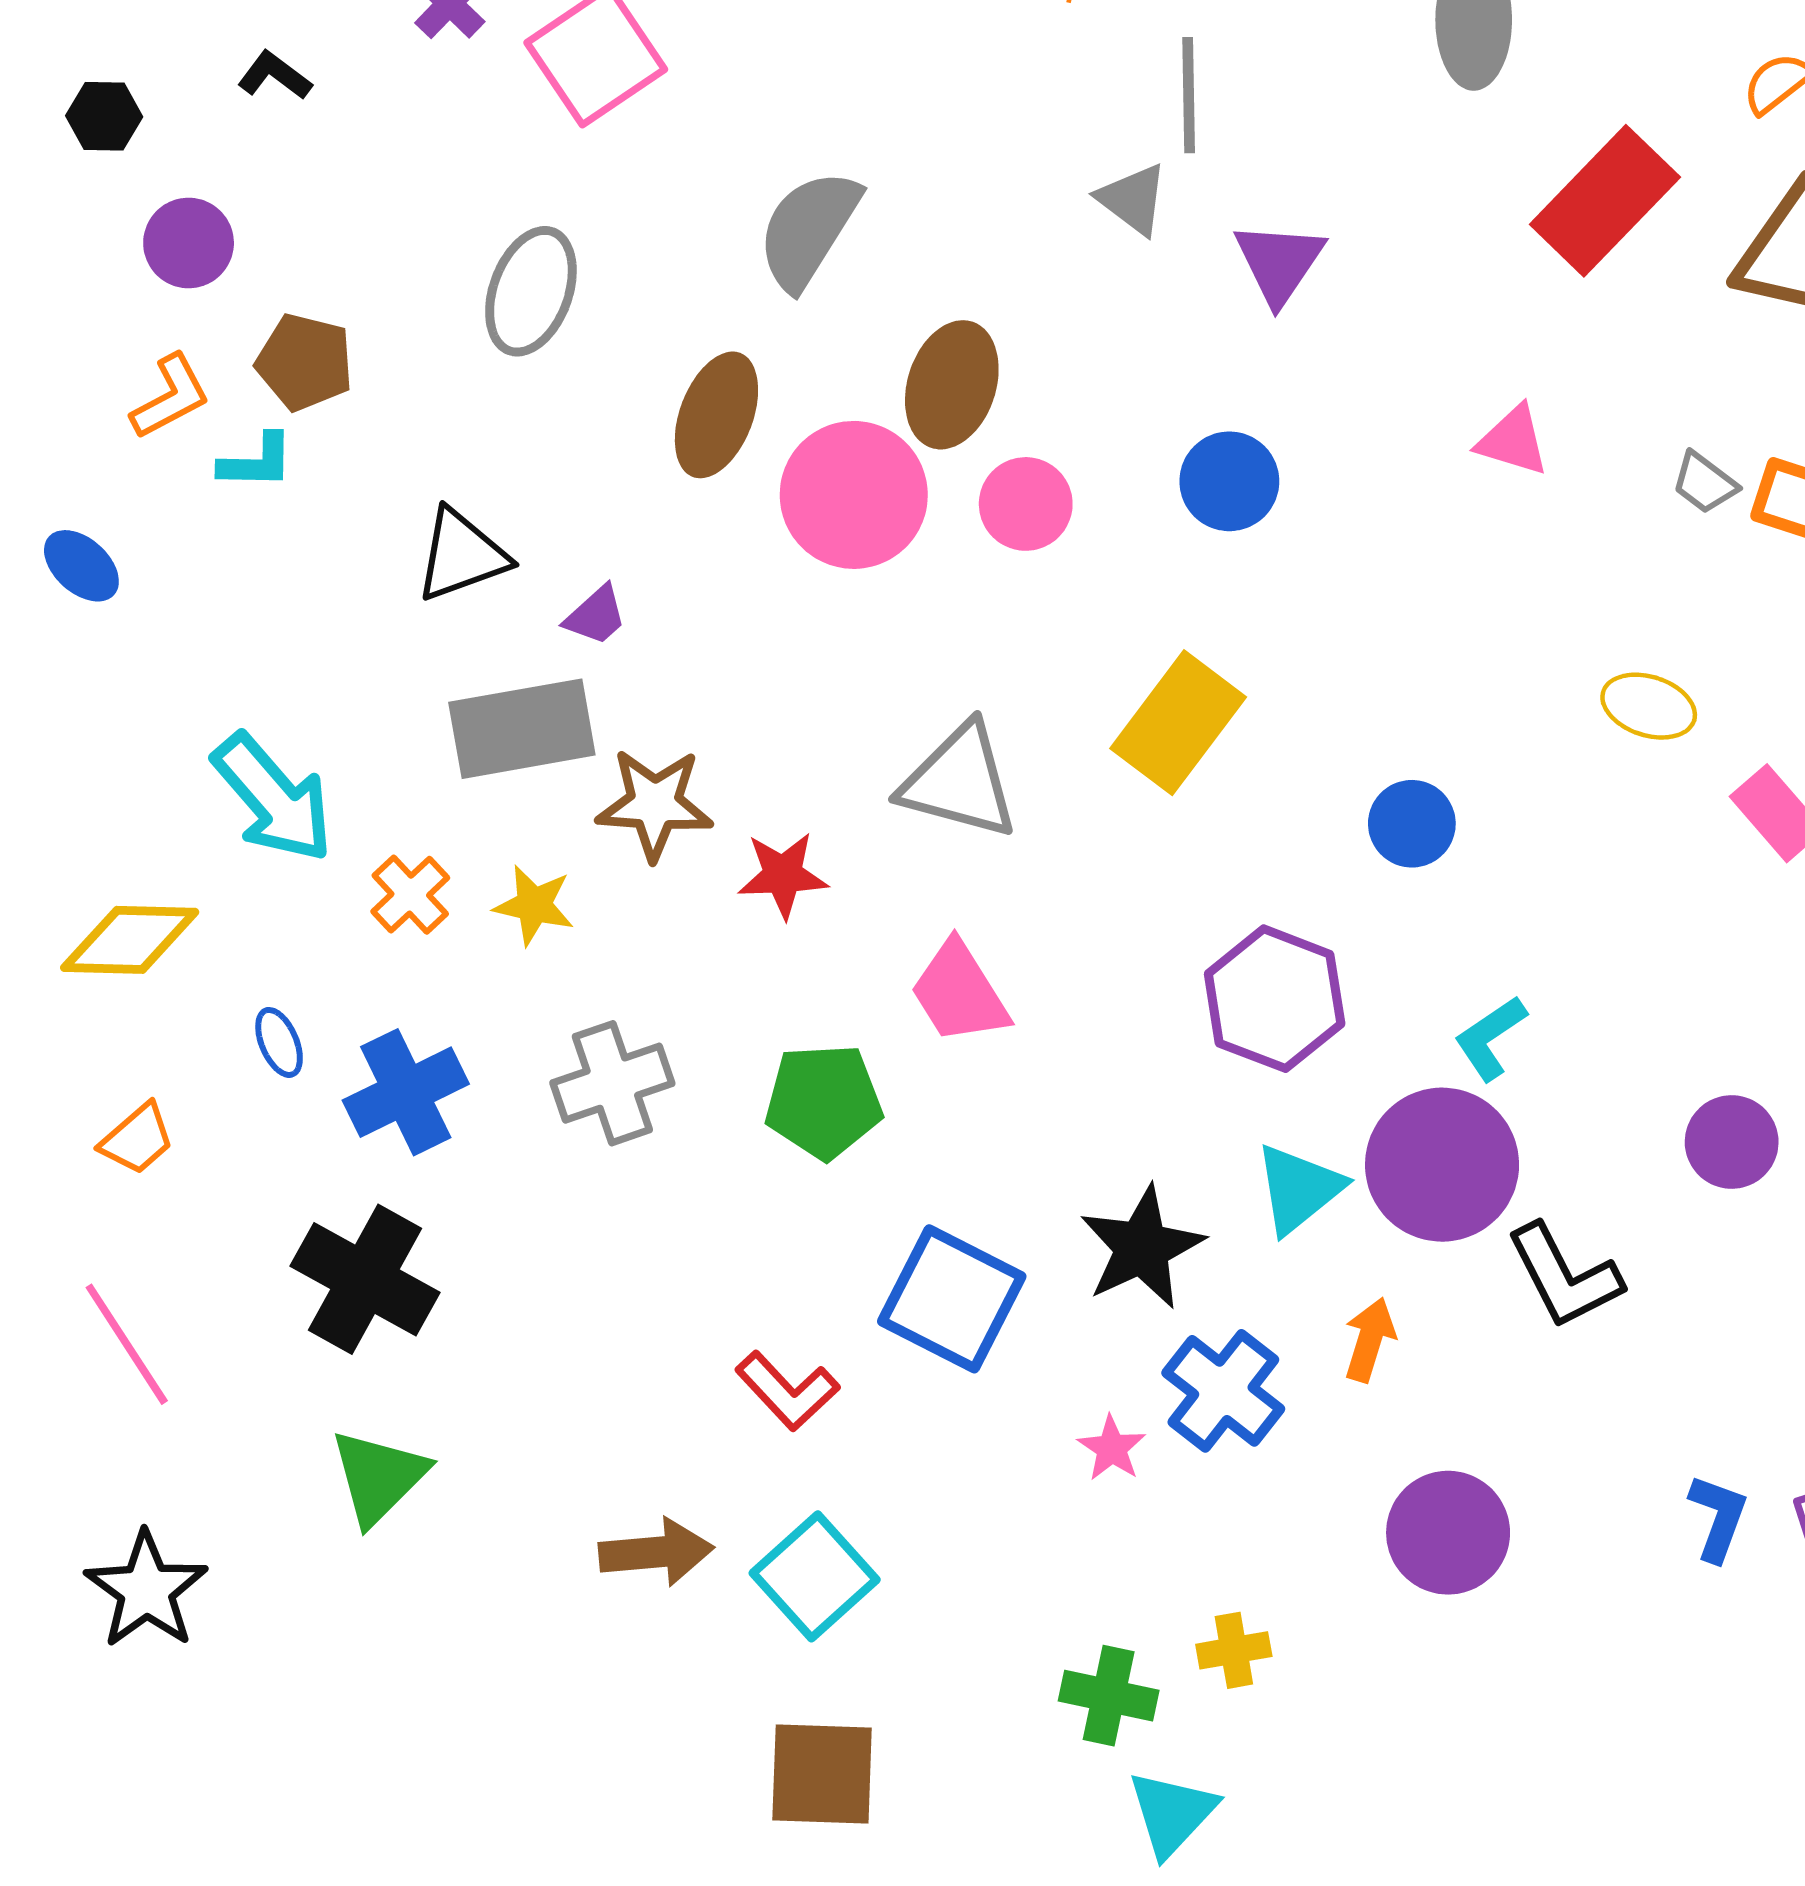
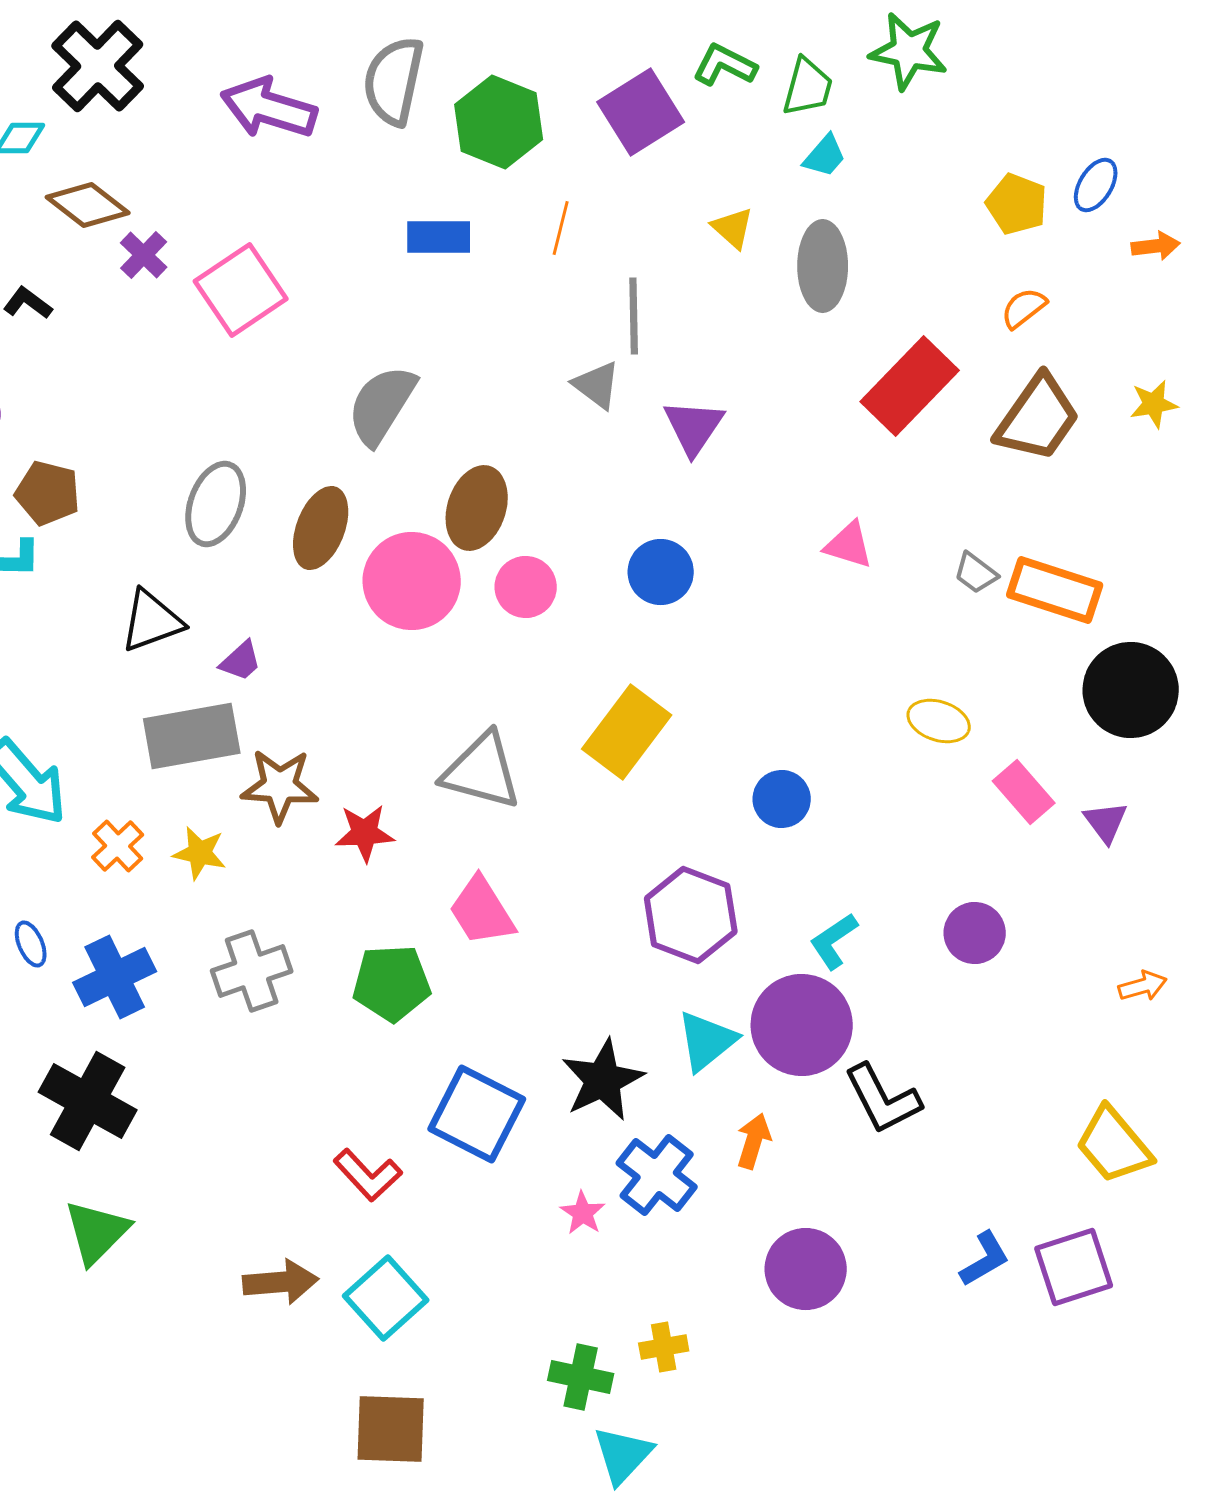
gray ellipse: (531, 291) -> (216, 504), moved
purple circle: (1732, 1142) -> (975, 933), moved
blue L-shape: (1718, 1518) -> (985, 1259), turned 40

